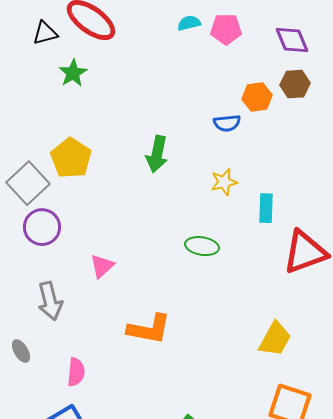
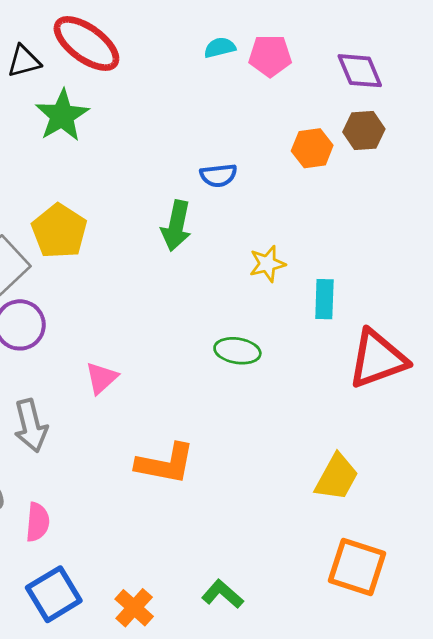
green star: (73, 73) -> (62, 116), size x1.4
blue semicircle: (227, 123) -> (218, 175), moved
pink semicircle: (76, 372) -> (38, 522), moved

